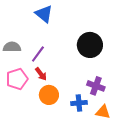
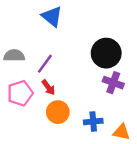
purple cross: (96, 86) -> (113, 83), moved

